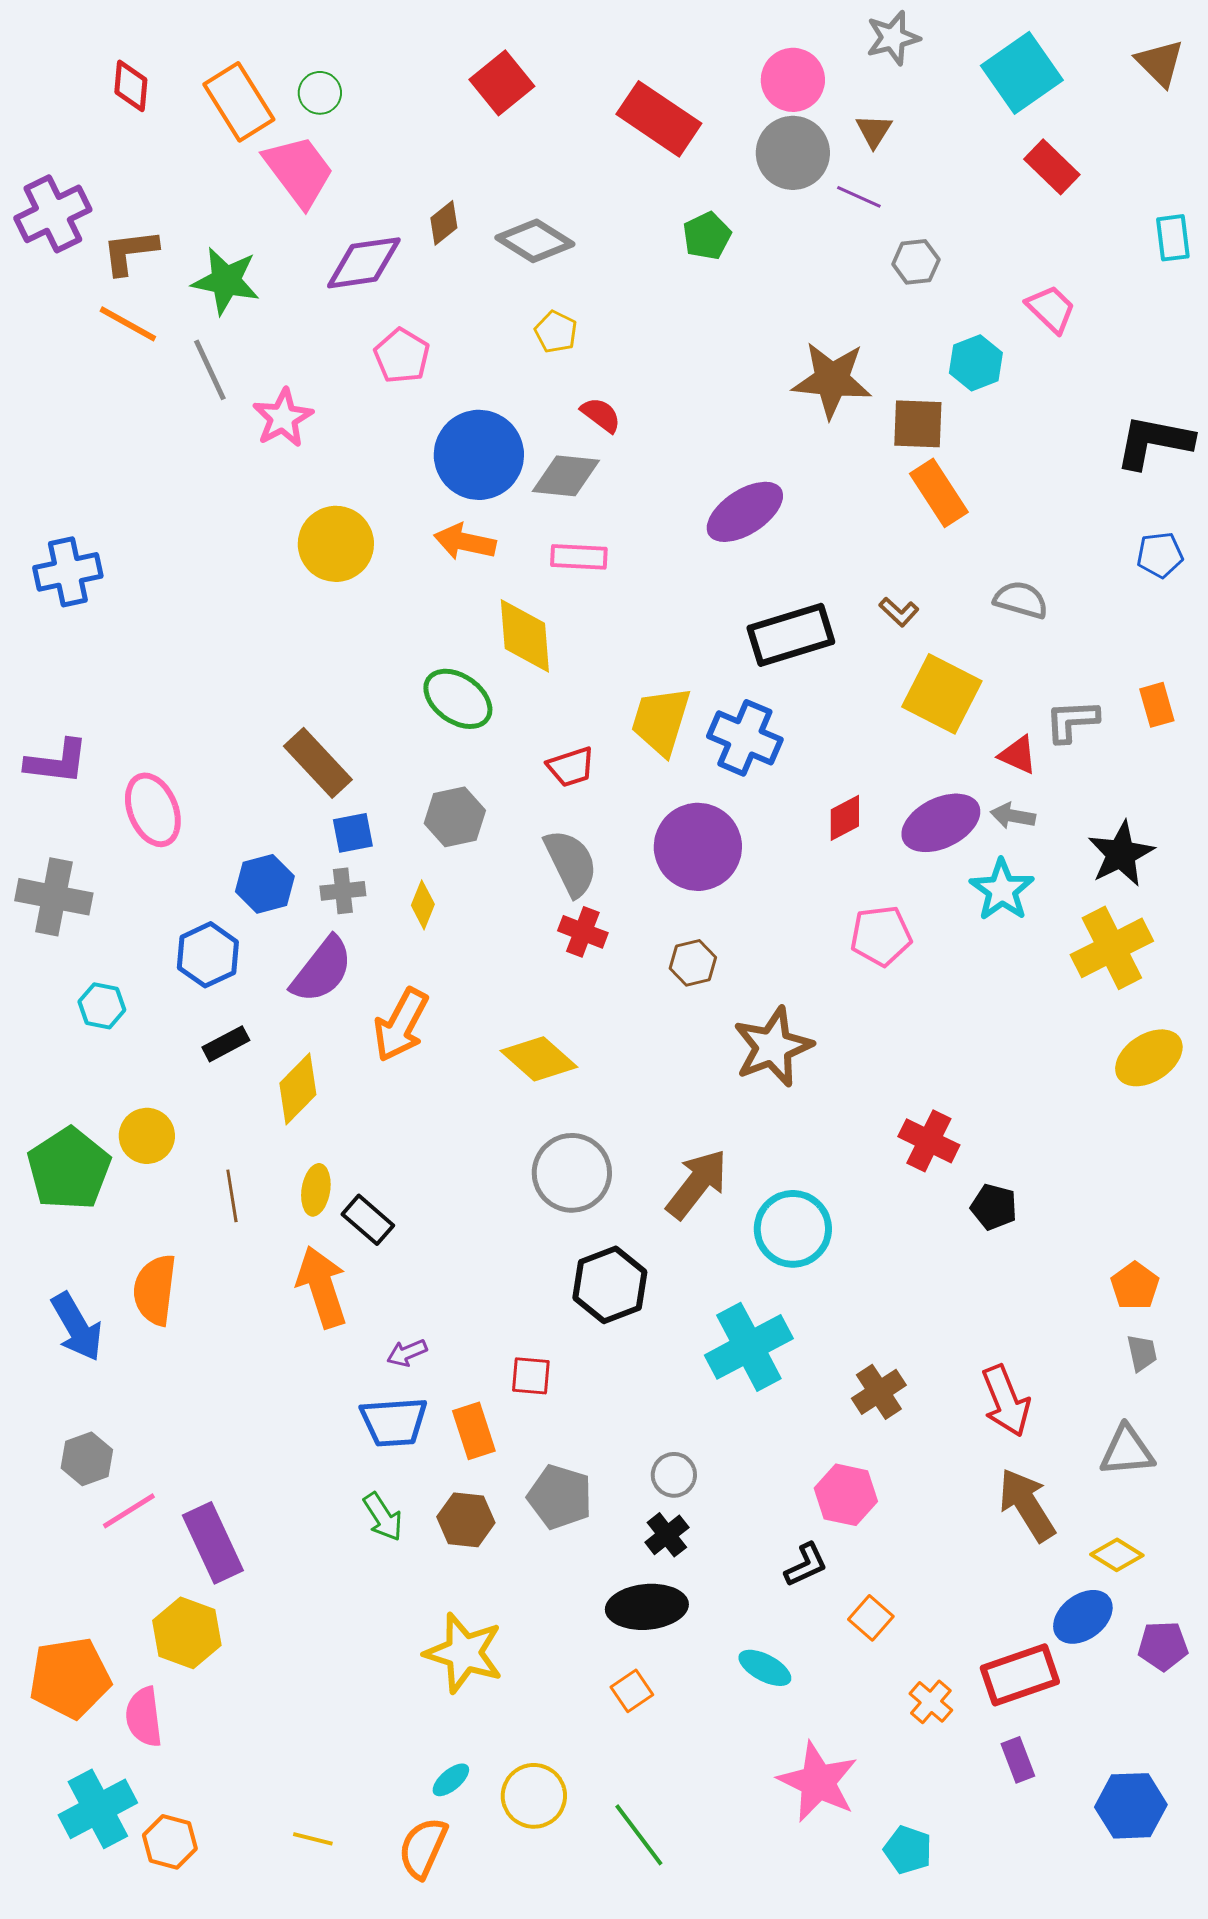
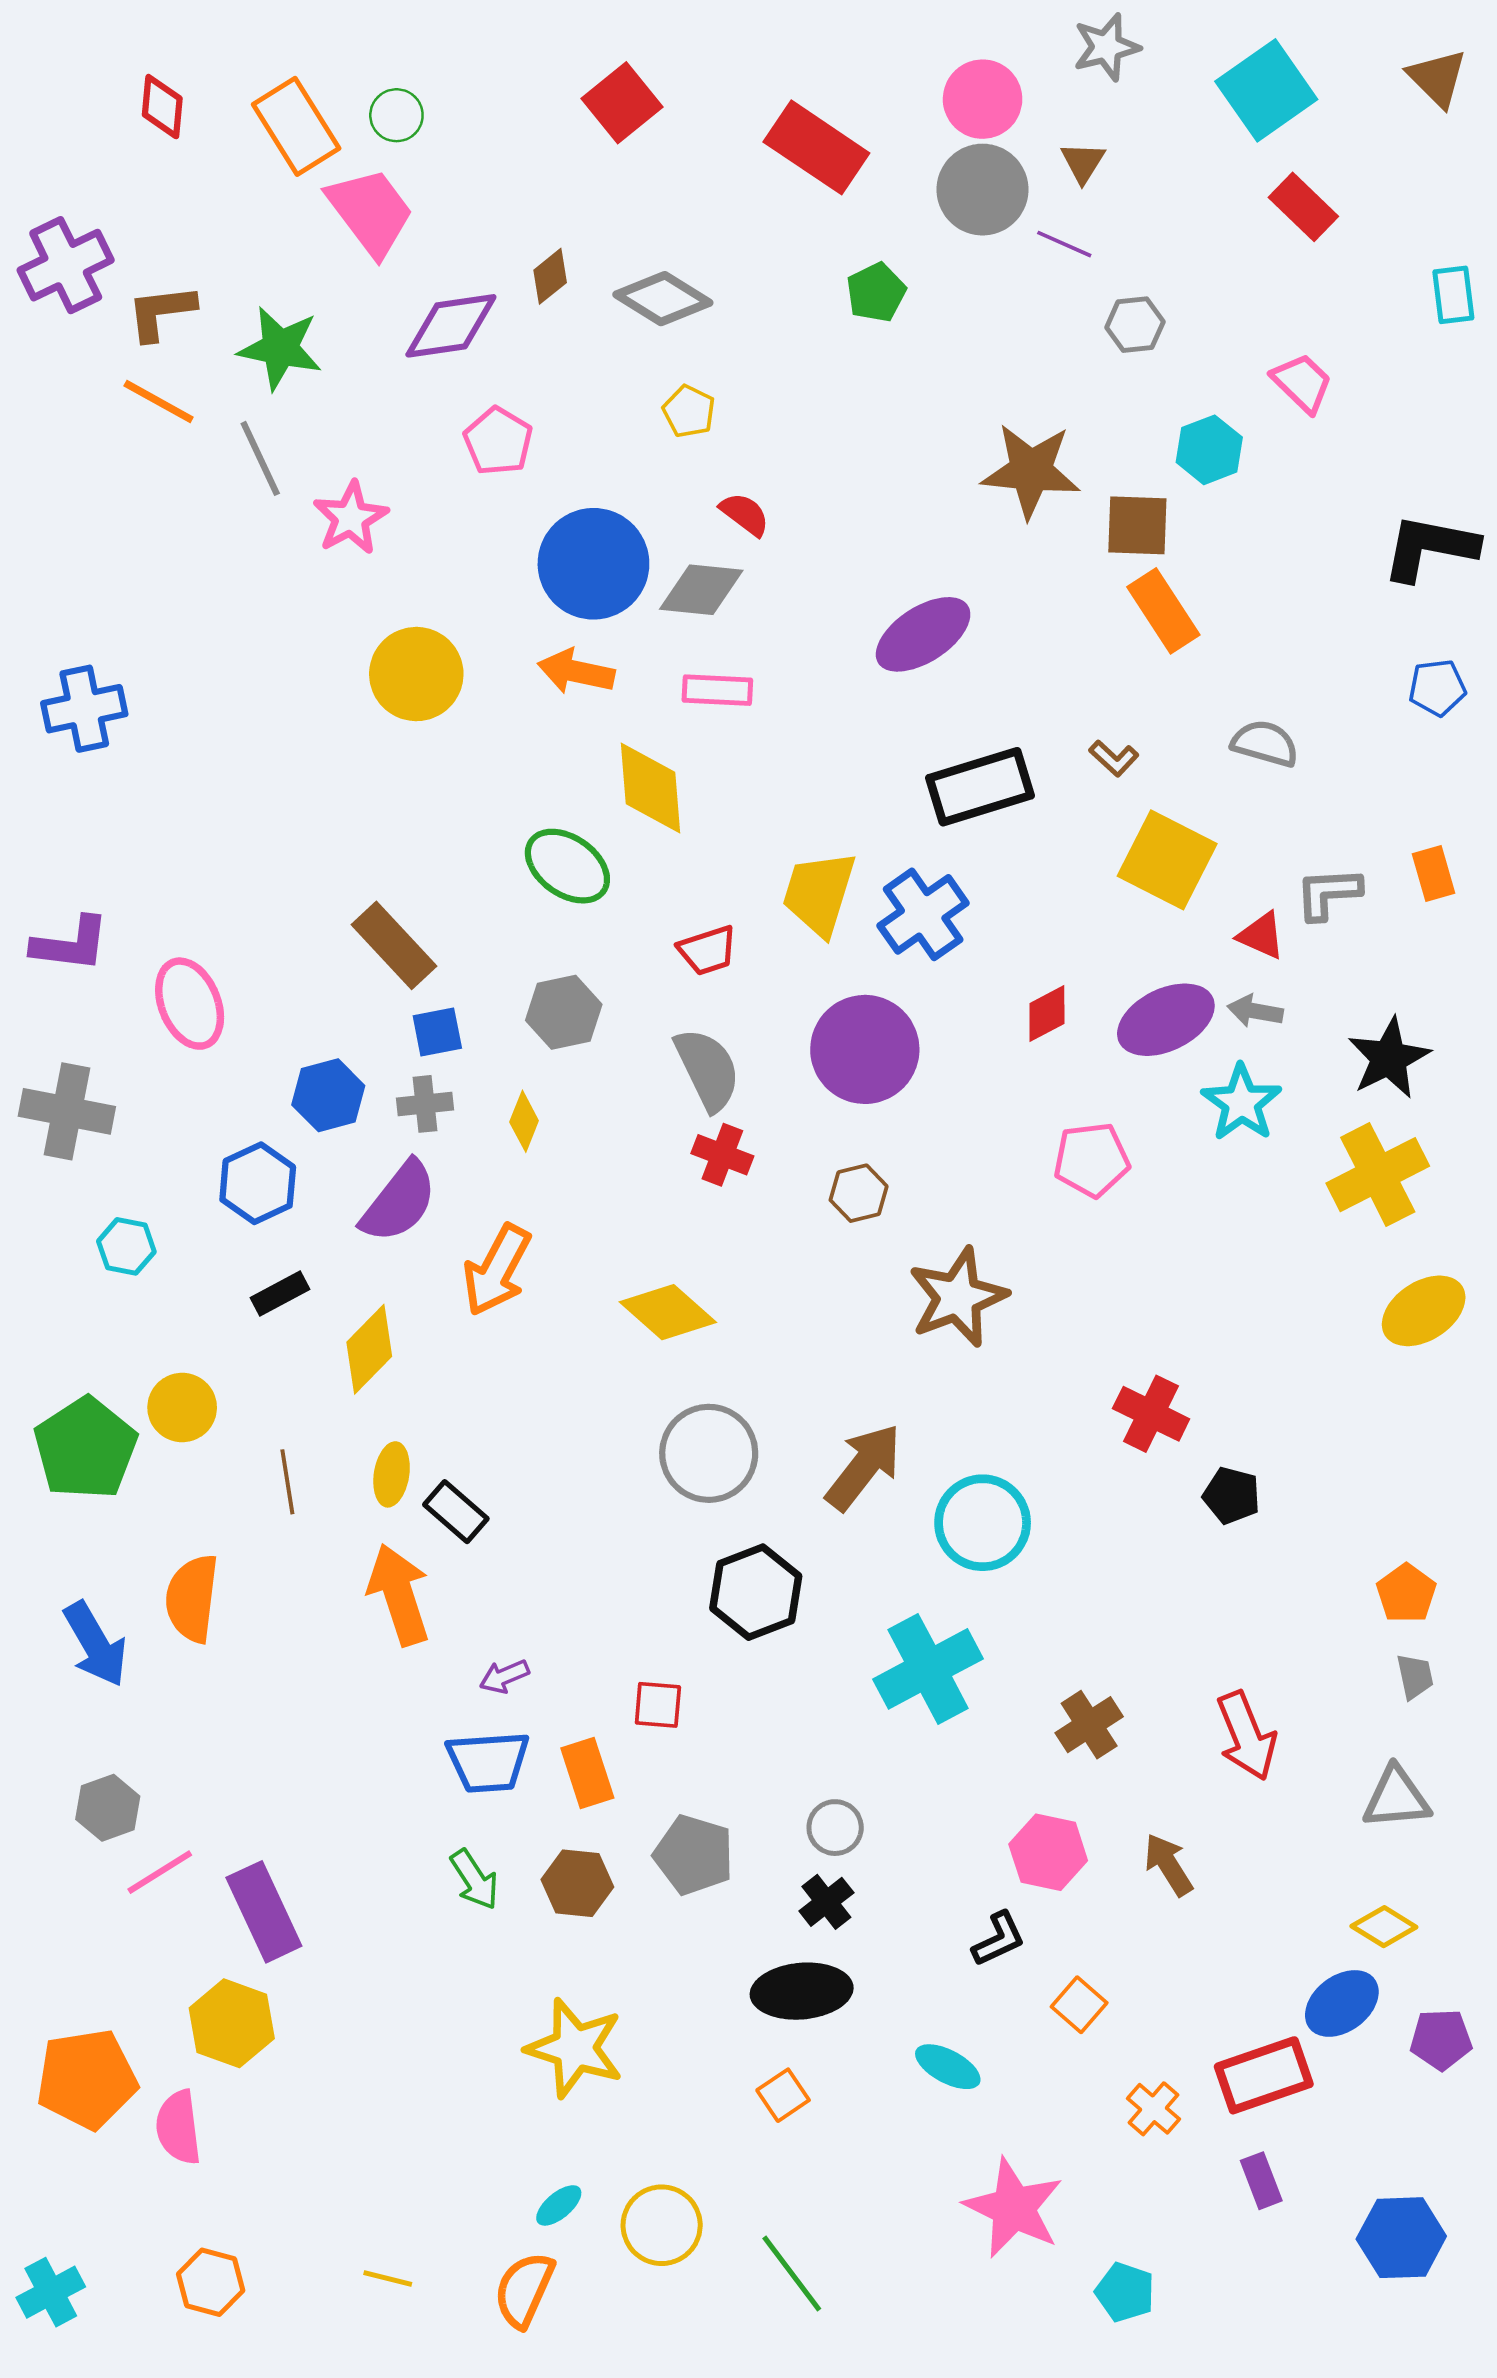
blue cross: (745, 738) -> (923, 914), turned 32
brown arrow: (1027, 1505) -> (1168, 1865), moved, size x0.7
cyan cross: (98, 1809) -> (51, 2292), moved, size x0.7

